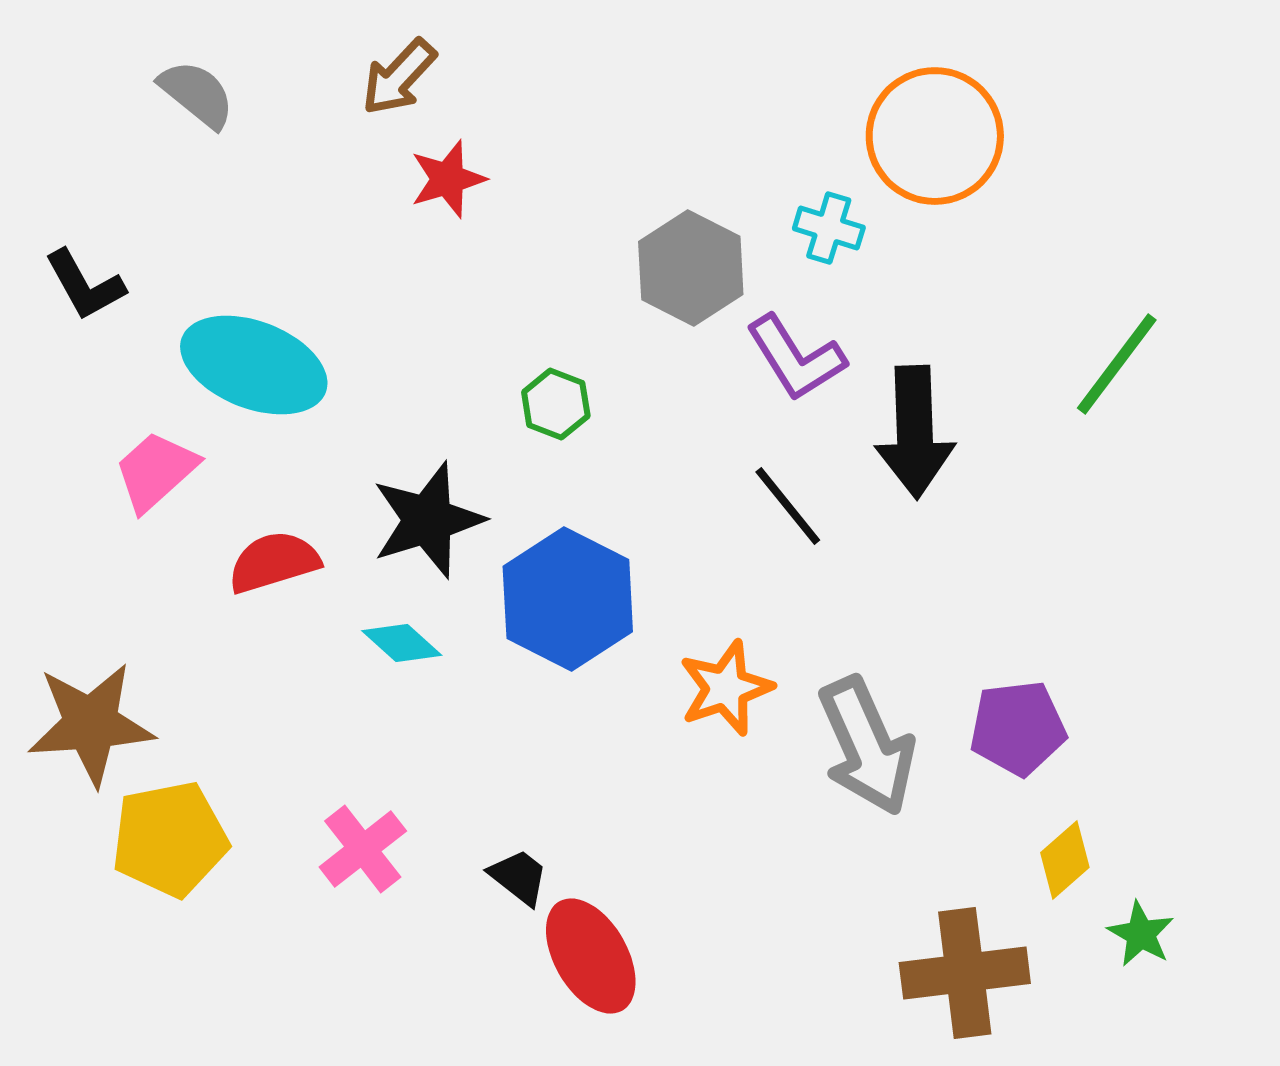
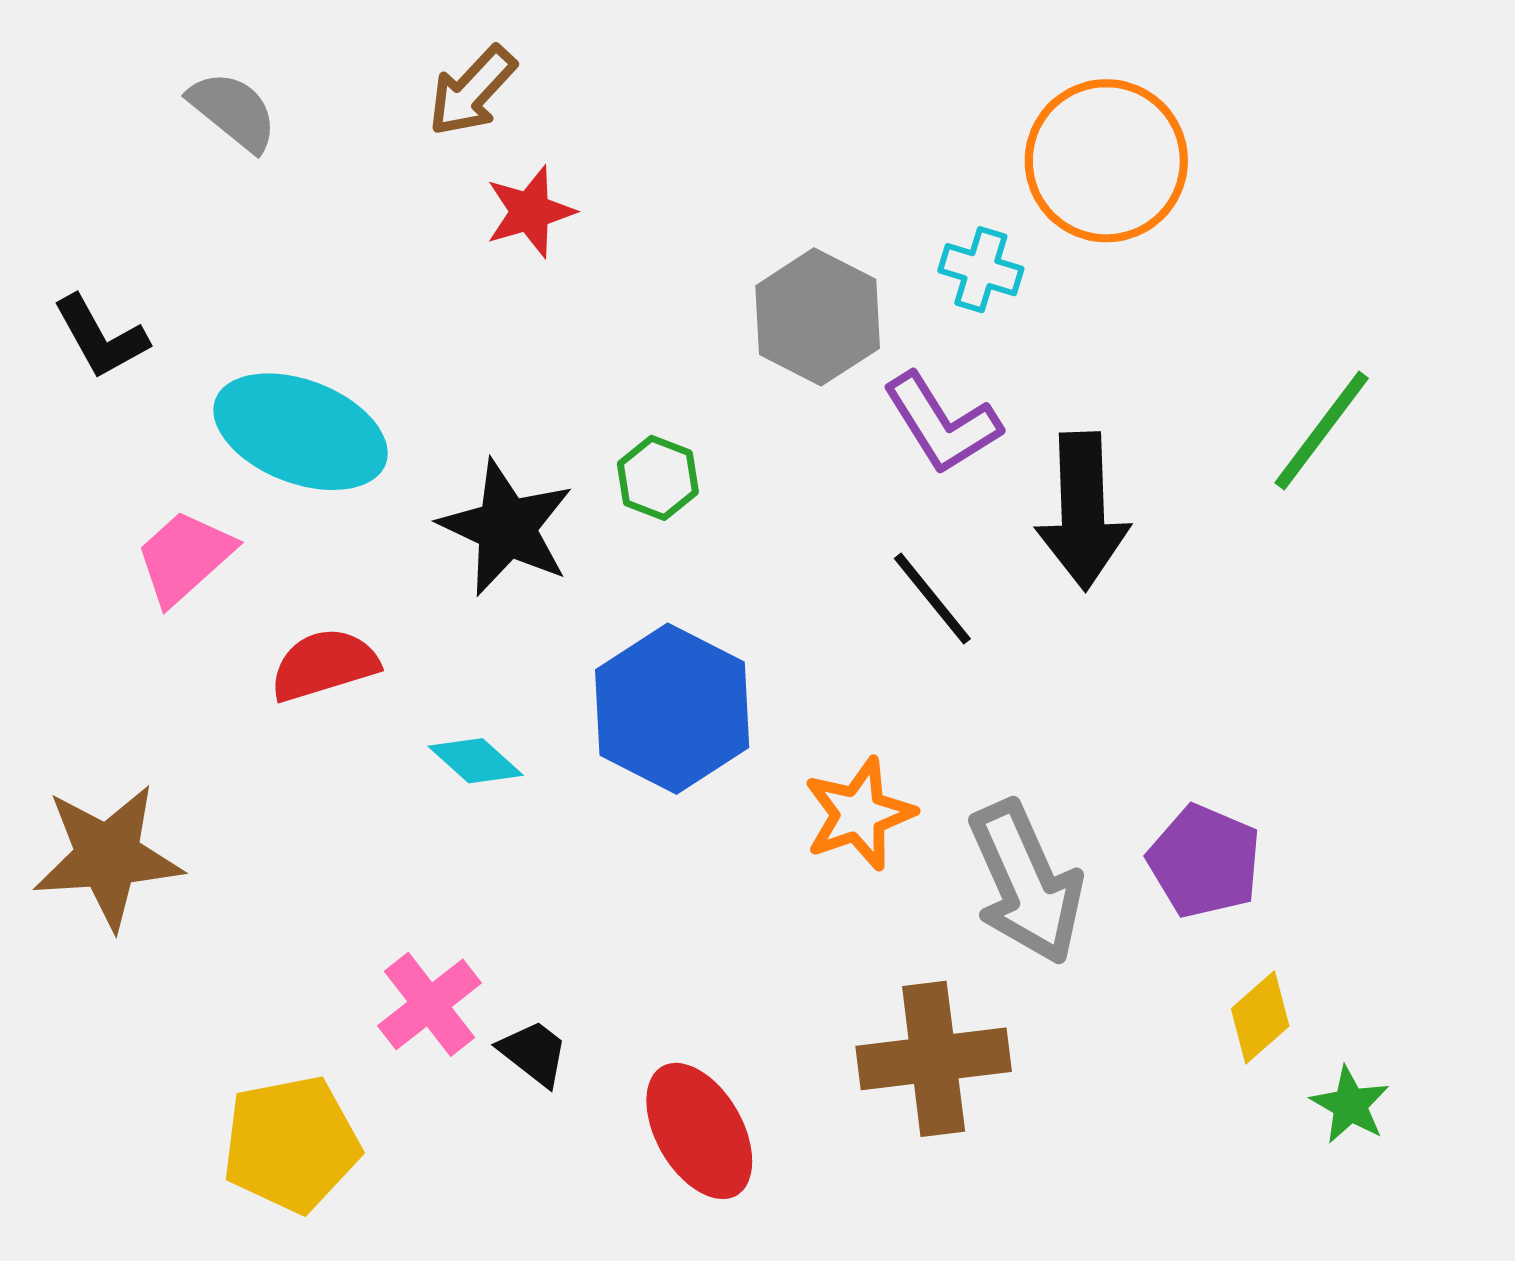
black star: (428, 520) -> (506, 528), moved, turned -30
purple pentagon: (1018, 728) -> (1205, 861), turned 30
yellow pentagon: (170, 839) -> (291, 1144), moved
black trapezoid: (519, 877) -> (534, 1053), moved
brown cross: (965, 973) -> (934, 1059), moved

